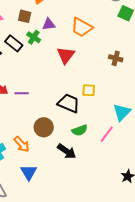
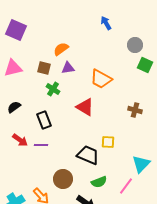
purple triangle: (49, 24) -> (68, 68), moved
black rectangle: (14, 43) -> (44, 120), moved, turned 30
red triangle: (66, 55) -> (85, 107), turned -36

